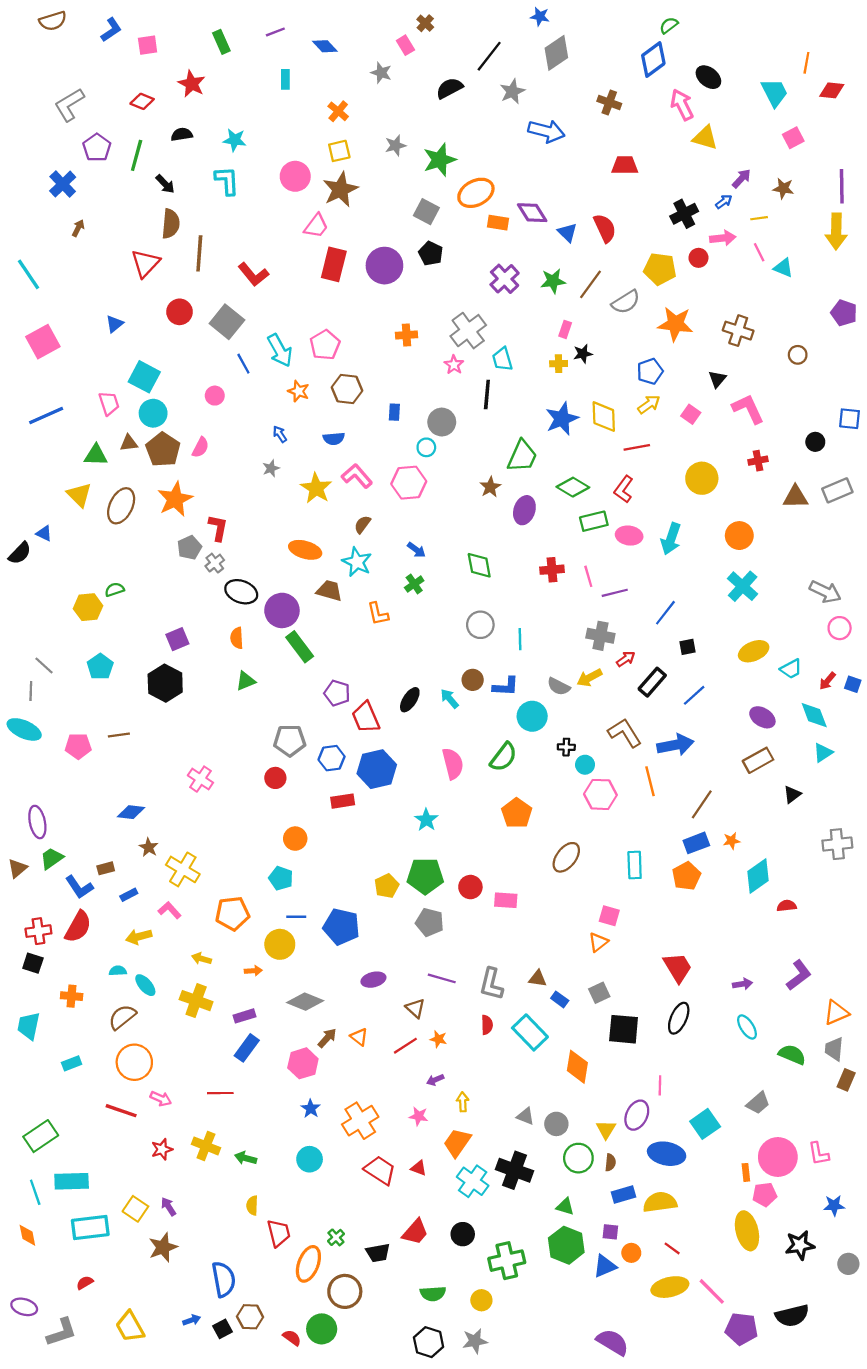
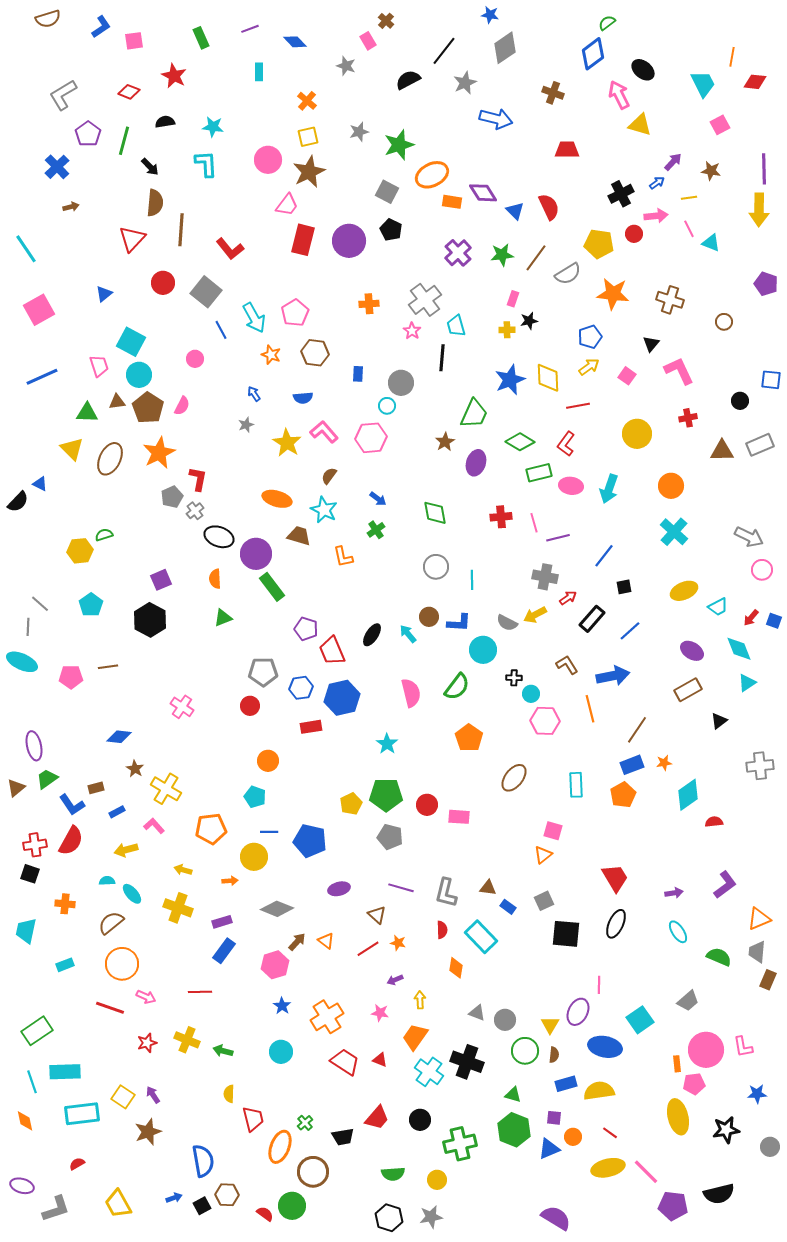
brown arrow: (78, 228) -> (71, 207), turned 49
brown L-shape: (625, 733) -> (567, 665), size x0.7
orange diamond: (577, 1067) -> (456, 968), moved, size x0.7

